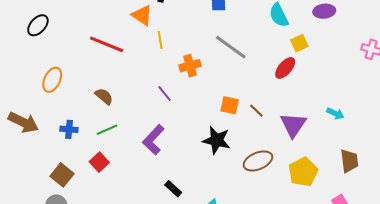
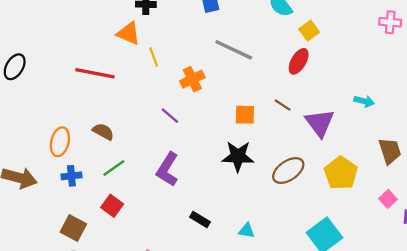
orange ellipse: (52, 80) -> (60, 142), moved
brown line: (256, 111) -> (283, 105), moved

